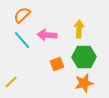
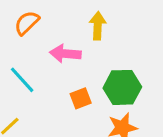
yellow arrow: (79, 29) -> (98, 26), moved
cyan line: (22, 40) -> (22, 80), moved

